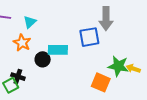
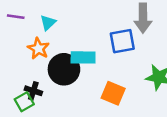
black circle: (43, 59) -> (64, 69), size x1.6
orange square: (101, 82) -> (113, 93), moved

